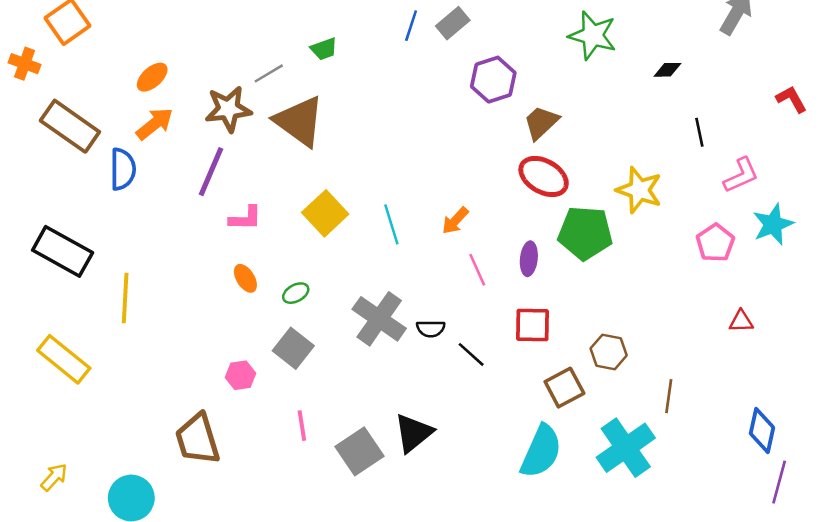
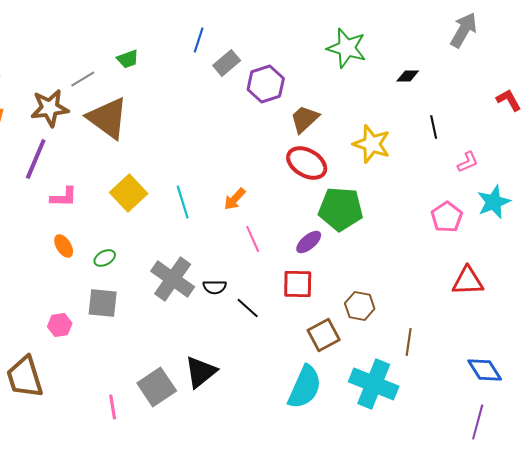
gray rectangle: (453, 23) -> (227, 63), moved
pink L-shape: (741, 175) -> (468, 162), size x0.7
yellow star: (639, 190) -> (372, 144), moved
purple ellipse: (529, 259) -> (309, 242), moved, turned 44
red triangle: (741, 321) -> (468, 281), size x1.6
gray square: (293, 348) -> (103, 303), turned -32
pink line: (302, 426) -> (113, 407), moved
blue diamond: (762, 430) -> (485, 370), turned -45
cyan cross: (626, 448) -> (374, 384), turned -33
purple line: (779, 482) -> (478, 422), moved

